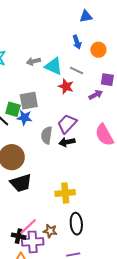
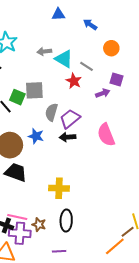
blue triangle: (86, 16) -> (58, 14), moved
blue arrow: (77, 42) -> (90, 24), moved, turned 136
blue star: (24, 118) -> (36, 136), moved
gray semicircle: (47, 135) -> (51, 112), moved
black trapezoid: (21, 183) -> (16, 172), turned -150
pink line: (28, 226) -> (17, 217), turned 48

